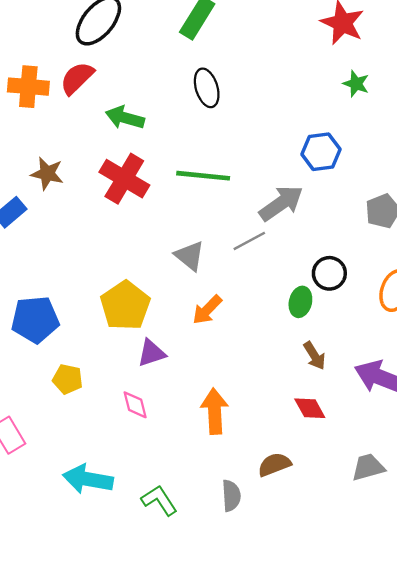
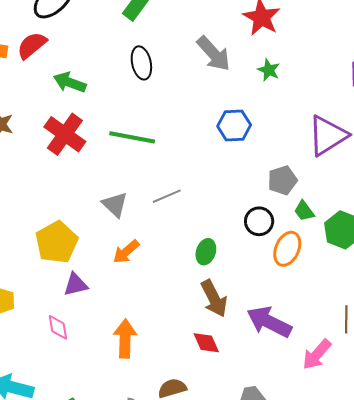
gray arrow: (281, 203) -> (214, 54), moved, turned 78
black circle: (329, 273) -> (259, 221), moved
brown arrow: (314, 356) -> (214, 298), size x1.5

